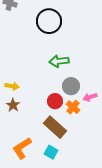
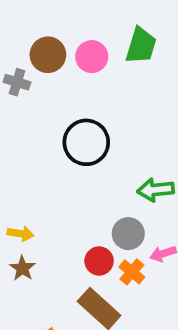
black circle: (49, 21) -> (86, 142), moved
green arrow: (59, 61) -> (156, 190), moved

